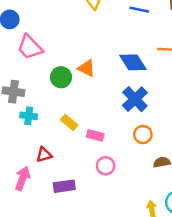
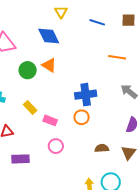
blue diamond: (133, 62) -> (49, 36), moved
blue cross: (135, 99) -> (86, 95), turned 30
orange circle: (143, 134) -> (82, 117), moved

